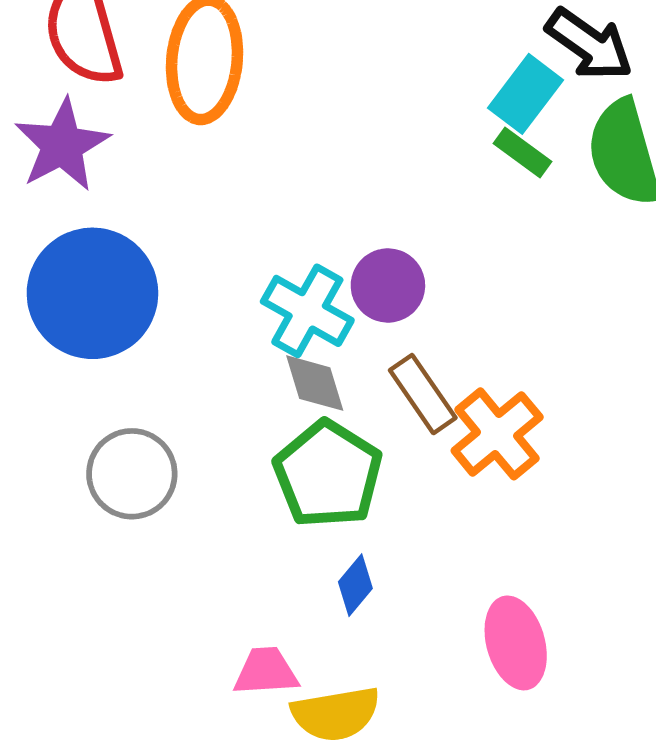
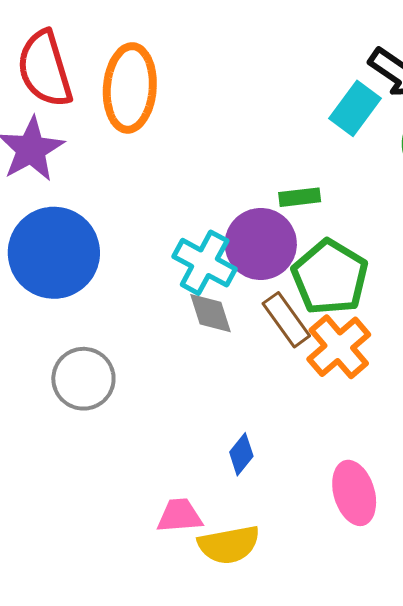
green rectangle: (522, 152) -> (300, 197), moved, turned -42
purple circle: (388, 285) -> (261, 244), size x1.4
green pentagon: (328, 474) -> (330, 277), moved

